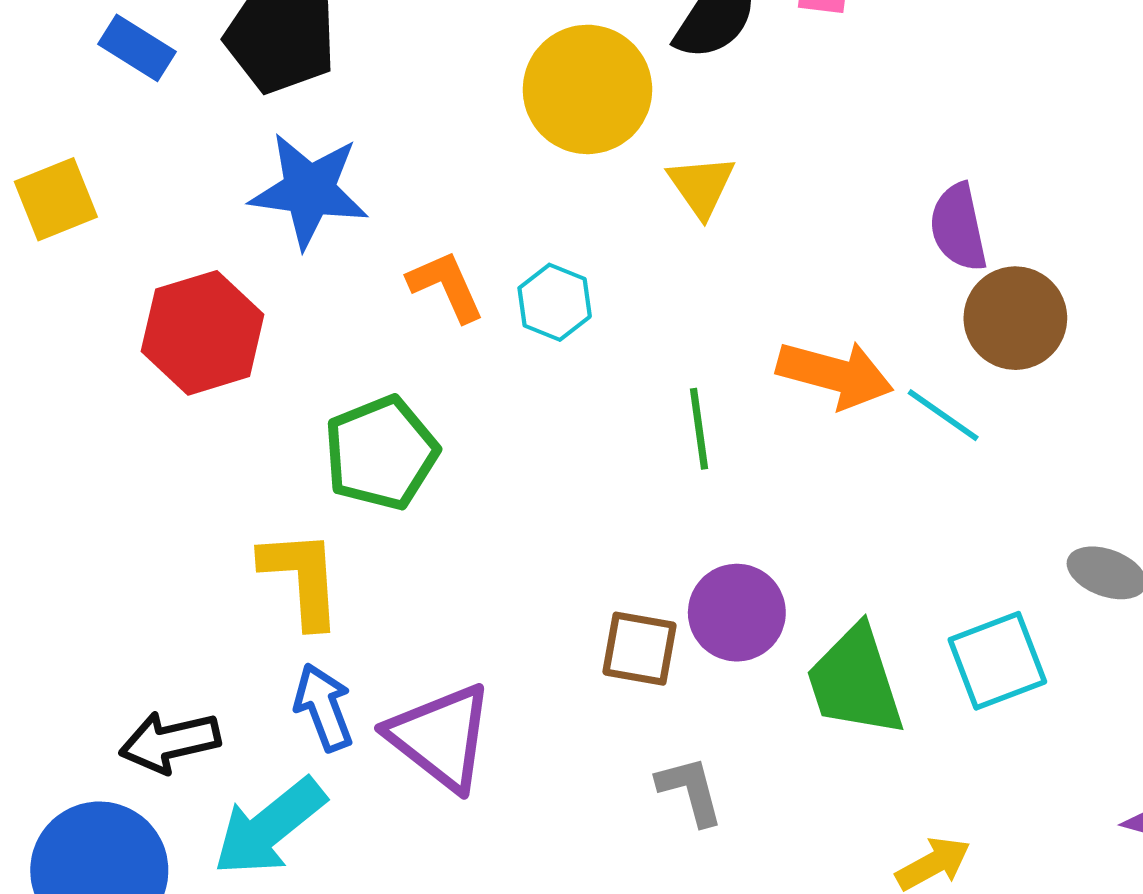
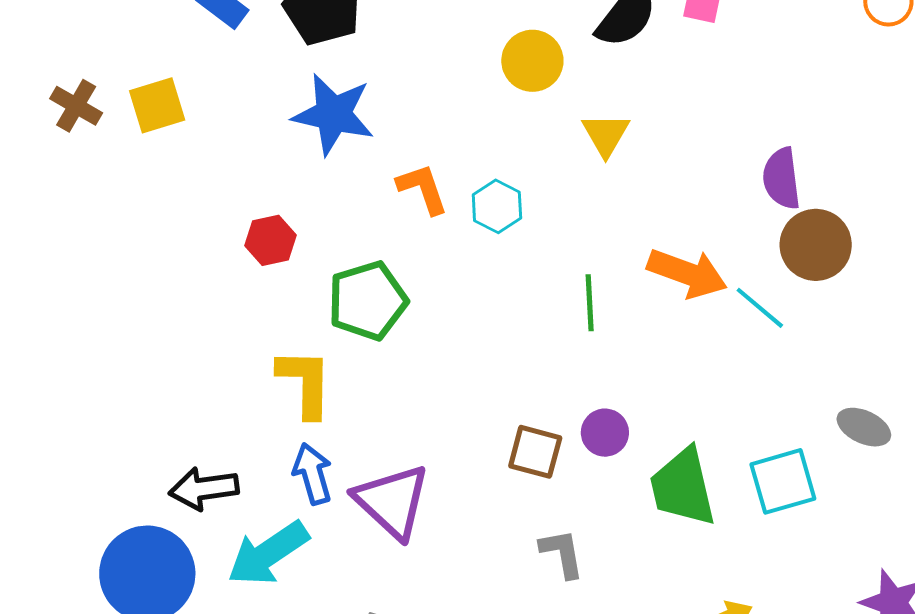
yellow circle: (587, 89) -> (532, 61), size x0.7
red hexagon: (203, 333) -> (271, 240), moved, size x0.6
purple circle: (737, 613) -> (605, 433), size x0.7

